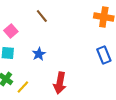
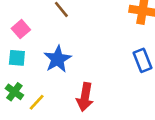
blue star: (39, 54) -> (58, 59), size x1.5

